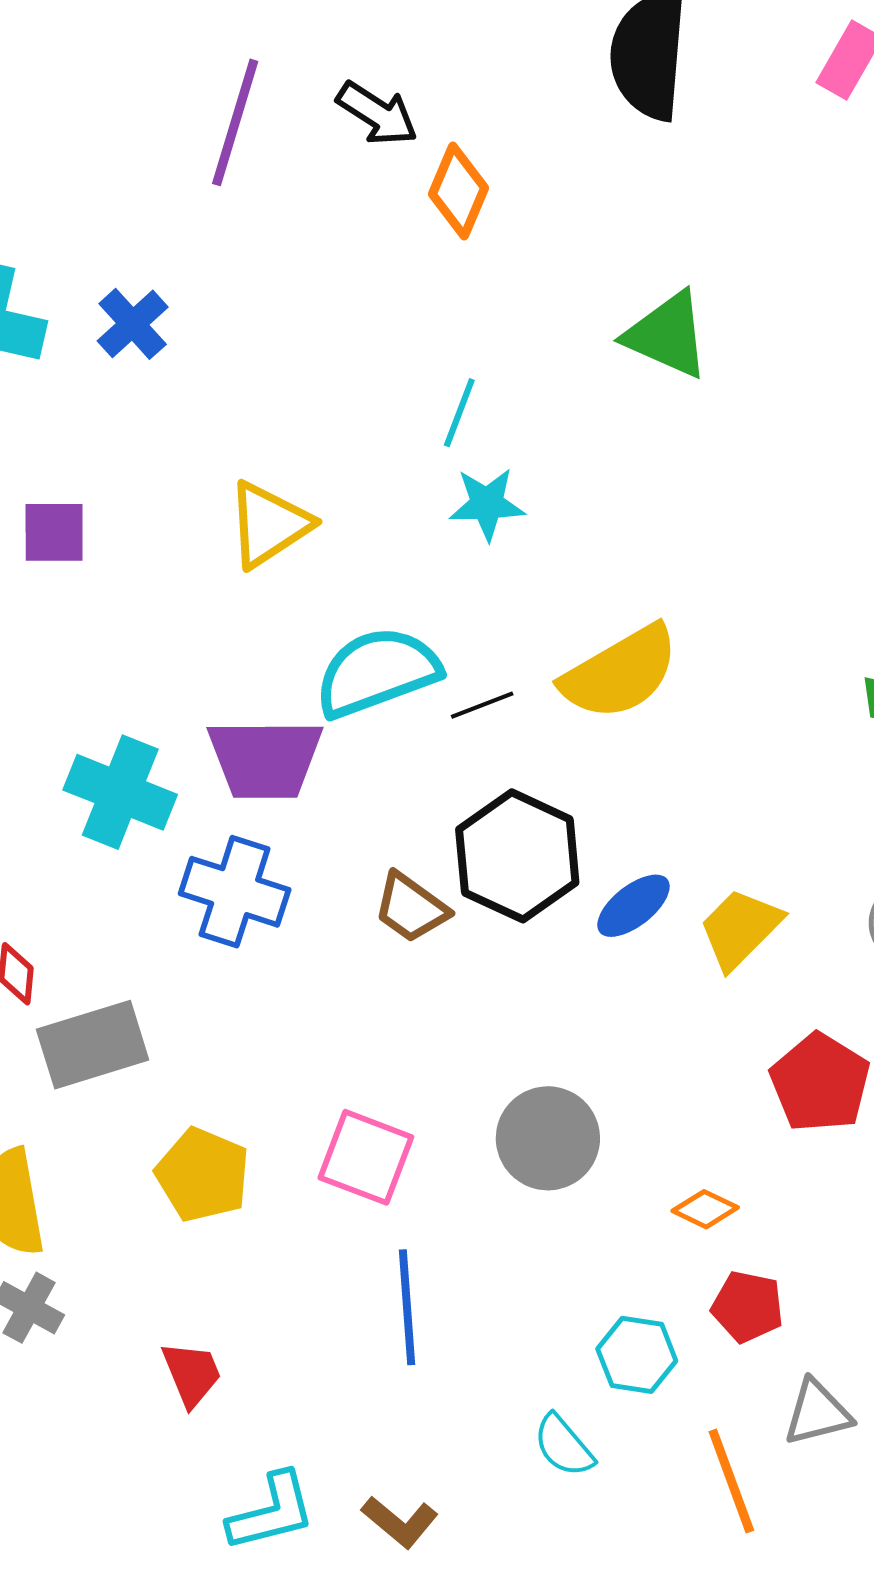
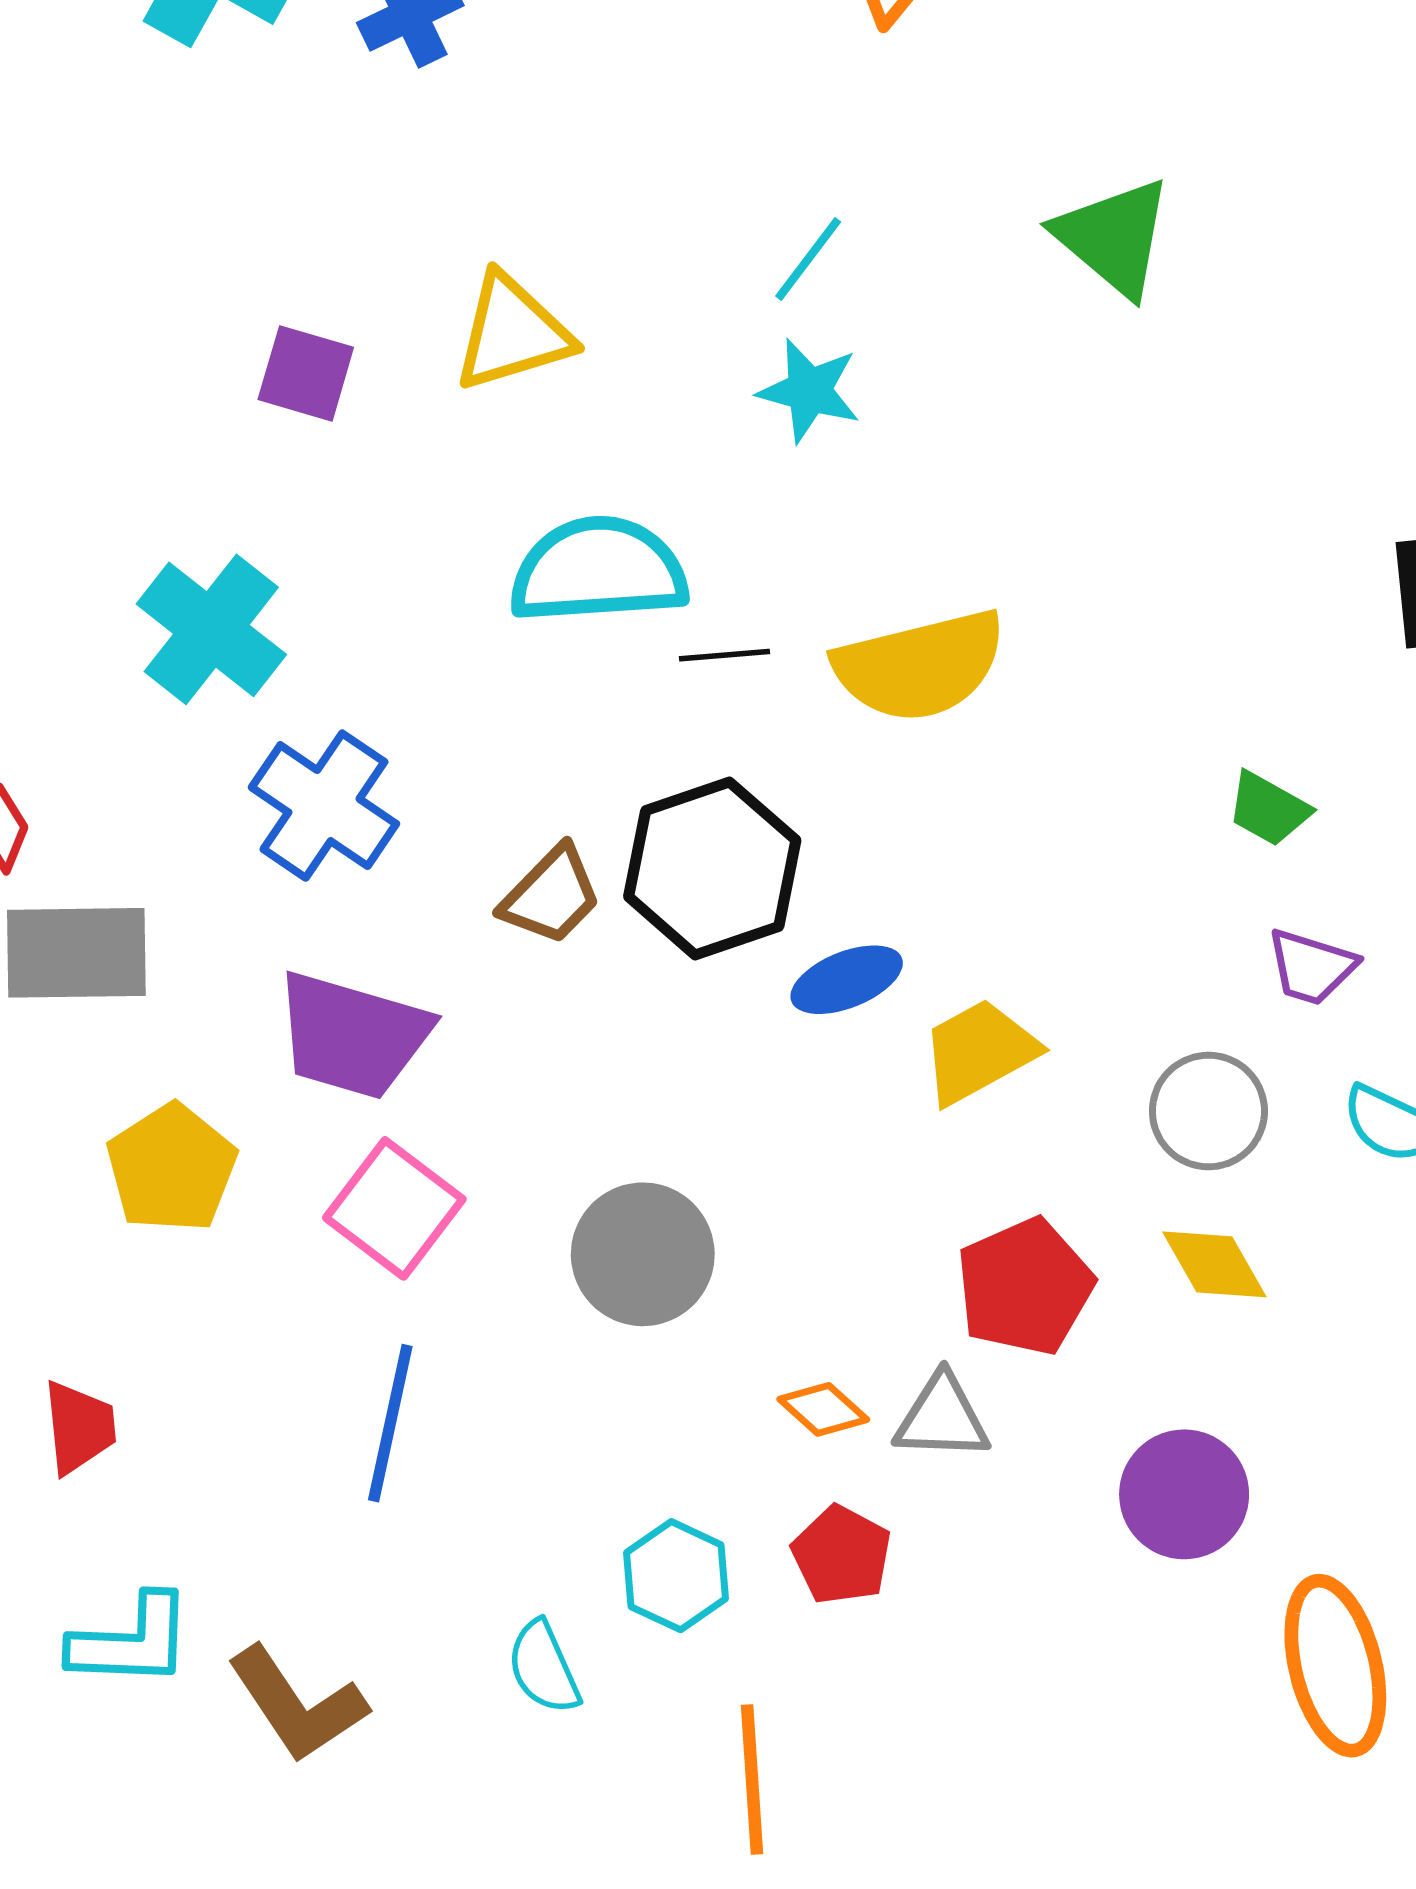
purple square: (54, 532) -> (306, 373), moved
purple trapezoid: (265, 759) -> (352, 1035), moved
brown trapezoid: (411, 908) -> (551, 896), turned -98
gray triangle: (817, 1413) -> (942, 1417), moved
brown L-shape: (400, 1522) -> (297, 1704), size x1.4

